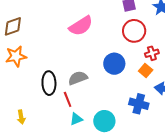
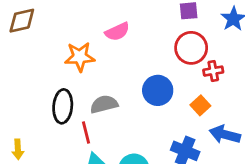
pink semicircle: (81, 26) -> (117, 32), size x0.7
red cross: (152, 53) -> (213, 71), moved
orange star: (16, 56) -> (80, 57), moved

